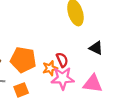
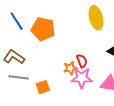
orange pentagon: (23, 60) -> (43, 29), moved

